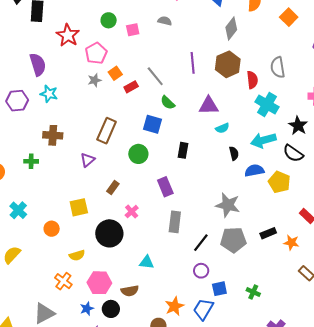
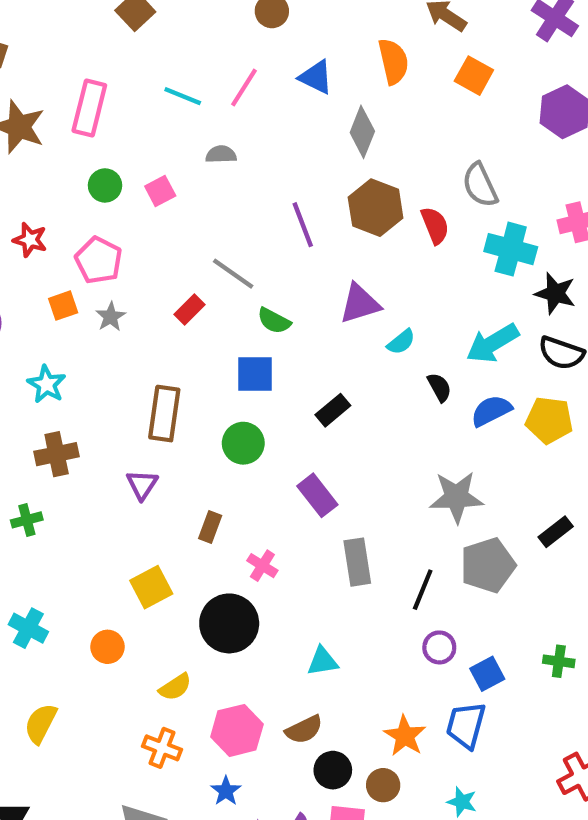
red star: (68, 35) -> (30, 240), size x0.7
orange square: (115, 73) -> (63, 306), moved, turned 32
cyan star: (49, 94) -> (47, 384), moved, turned 30
cyan cross: (267, 104) -> (511, 249), moved
black rectangle: (183, 150) -> (333, 410), turned 56
black circle: (111, 309) -> (333, 770), moved

